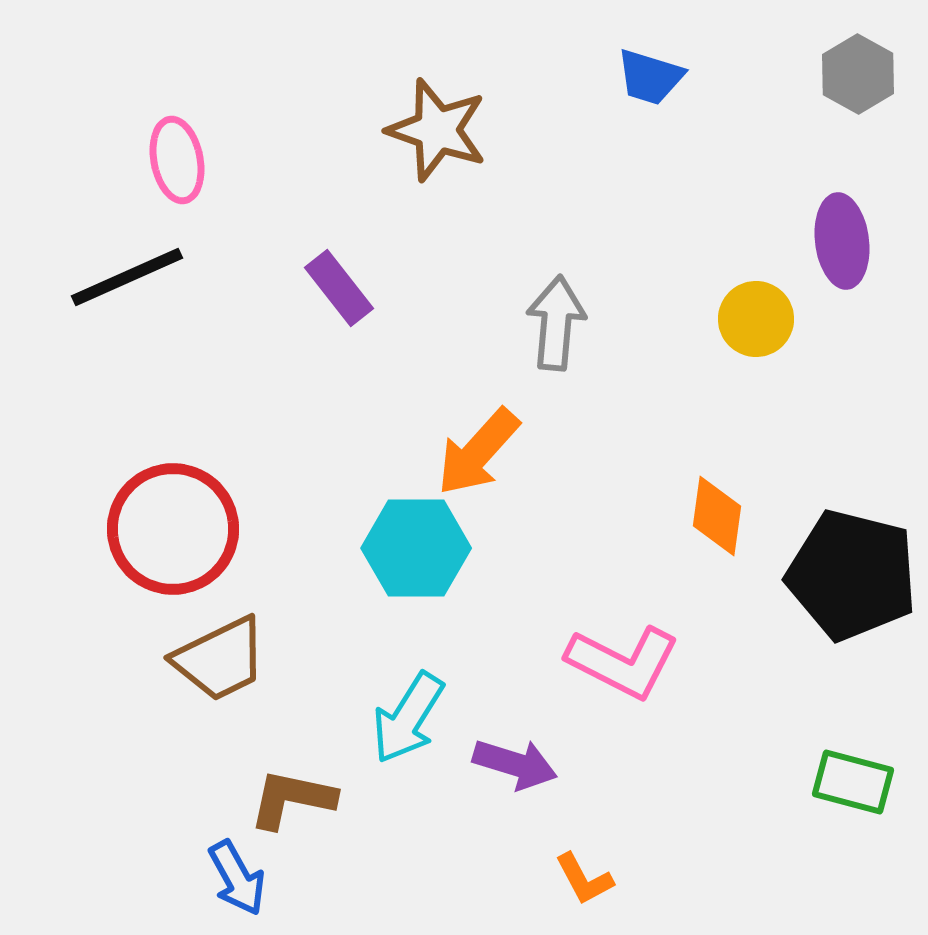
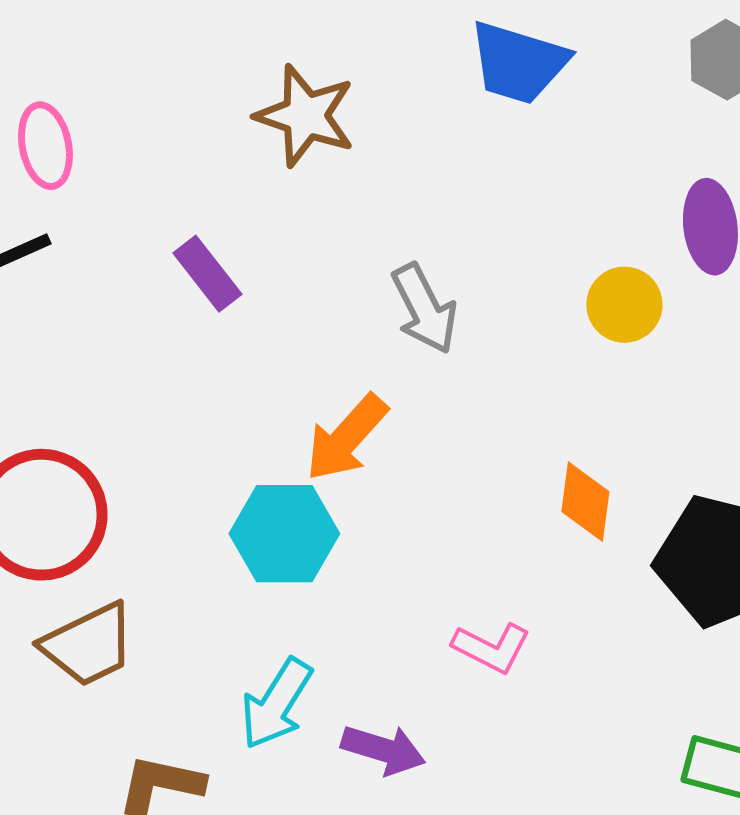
blue trapezoid: (650, 77) -> (518, 63), size x1.5
gray arrow: (556, 323) -> (424, 309), turned 148
pink L-shape: (623, 662) -> (491, 648), size x0.7

